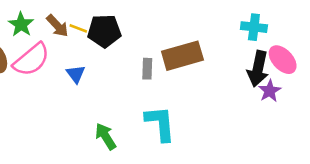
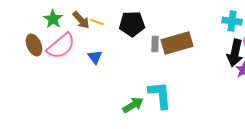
black pentagon: (104, 31) -> (132, 24), moved
gray rectangle: (147, 69) -> (155, 44), moved
green arrow: (106, 136) -> (133, 105), moved, turned 90

